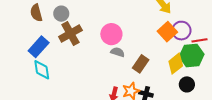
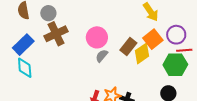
purple circle: (181, 31) -> (176, 35), moved
gray semicircle: (118, 52) -> (102, 56), turned -72
brown rectangle: (141, 64) -> (128, 47), moved
yellow diamond: (176, 64) -> (142, 53), moved

